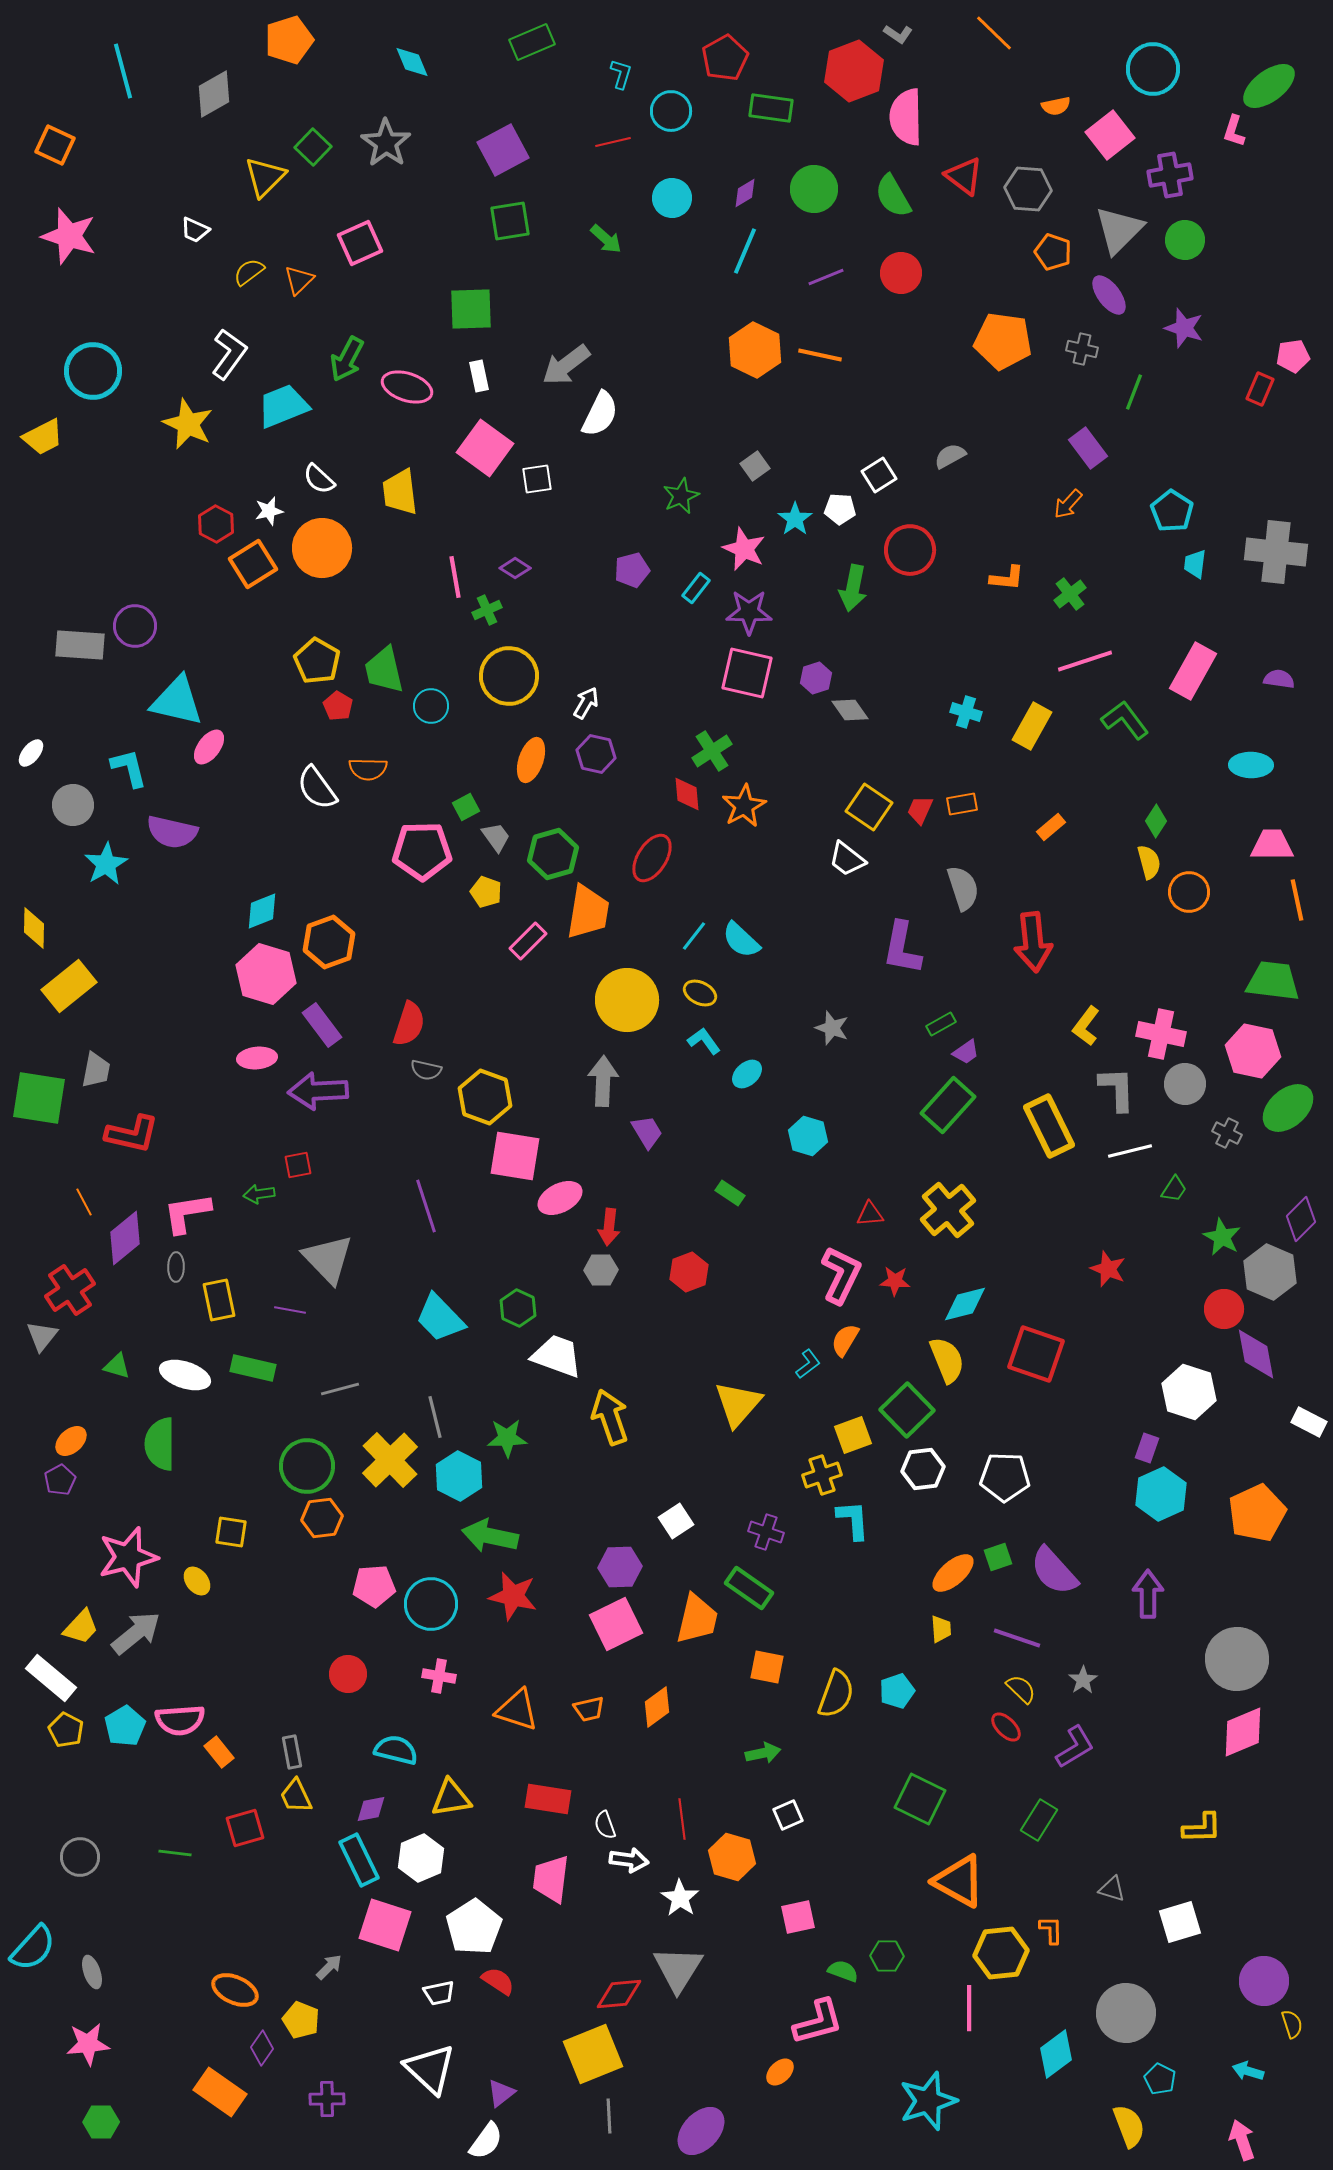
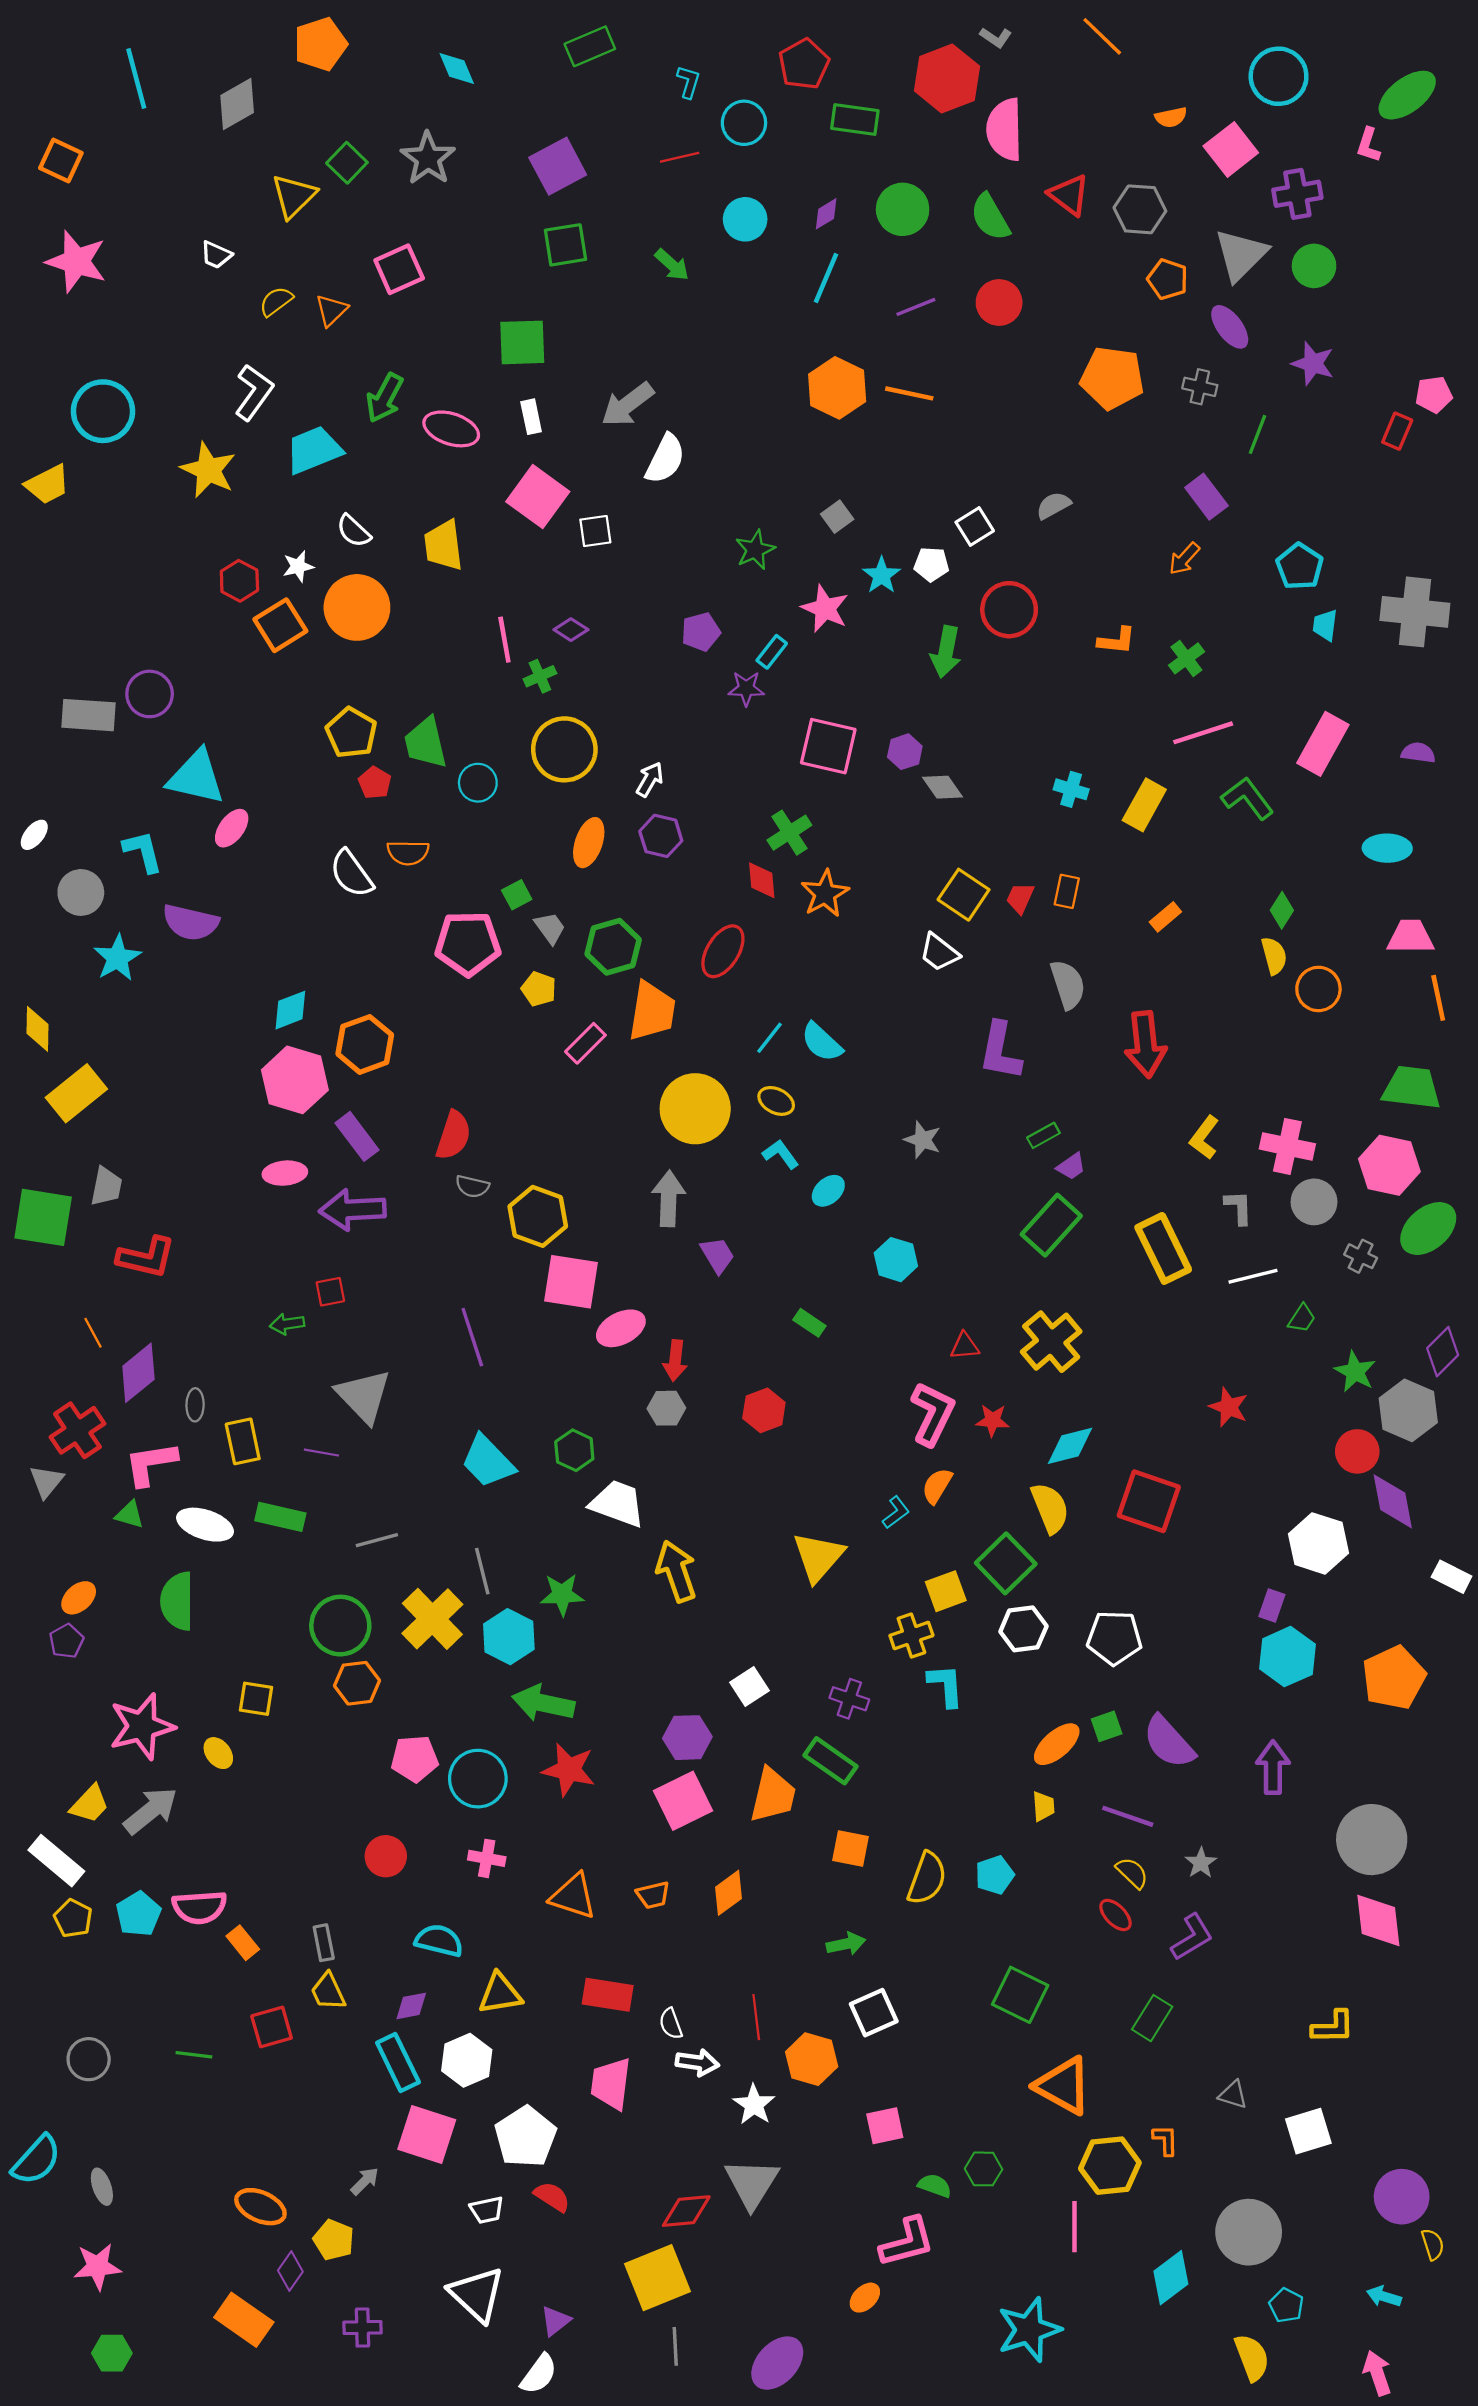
purple star: (749, 612) -> (746, 688), moved, size x0.7
orange rectangle: (962, 804) -> (1067, 891), turned -68
gray L-shape: (1117, 1089) -> (1239, 1207), size x0.7
pink L-shape: (187, 1213) -> (151, 1464), moved
pink diamond: (1243, 1732) -> (1378, 1921), turned -74
white square: (788, 1815) -> (874, 2013), size x1.4

